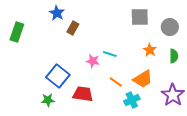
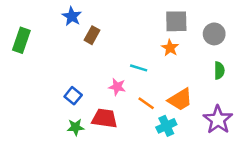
orange star: (150, 50) -> (170, 48), moved
pink star: (93, 61) -> (117, 87), moved
blue square: (58, 76) -> (73, 96), size x0.6
green star: (48, 100) -> (76, 127), moved

